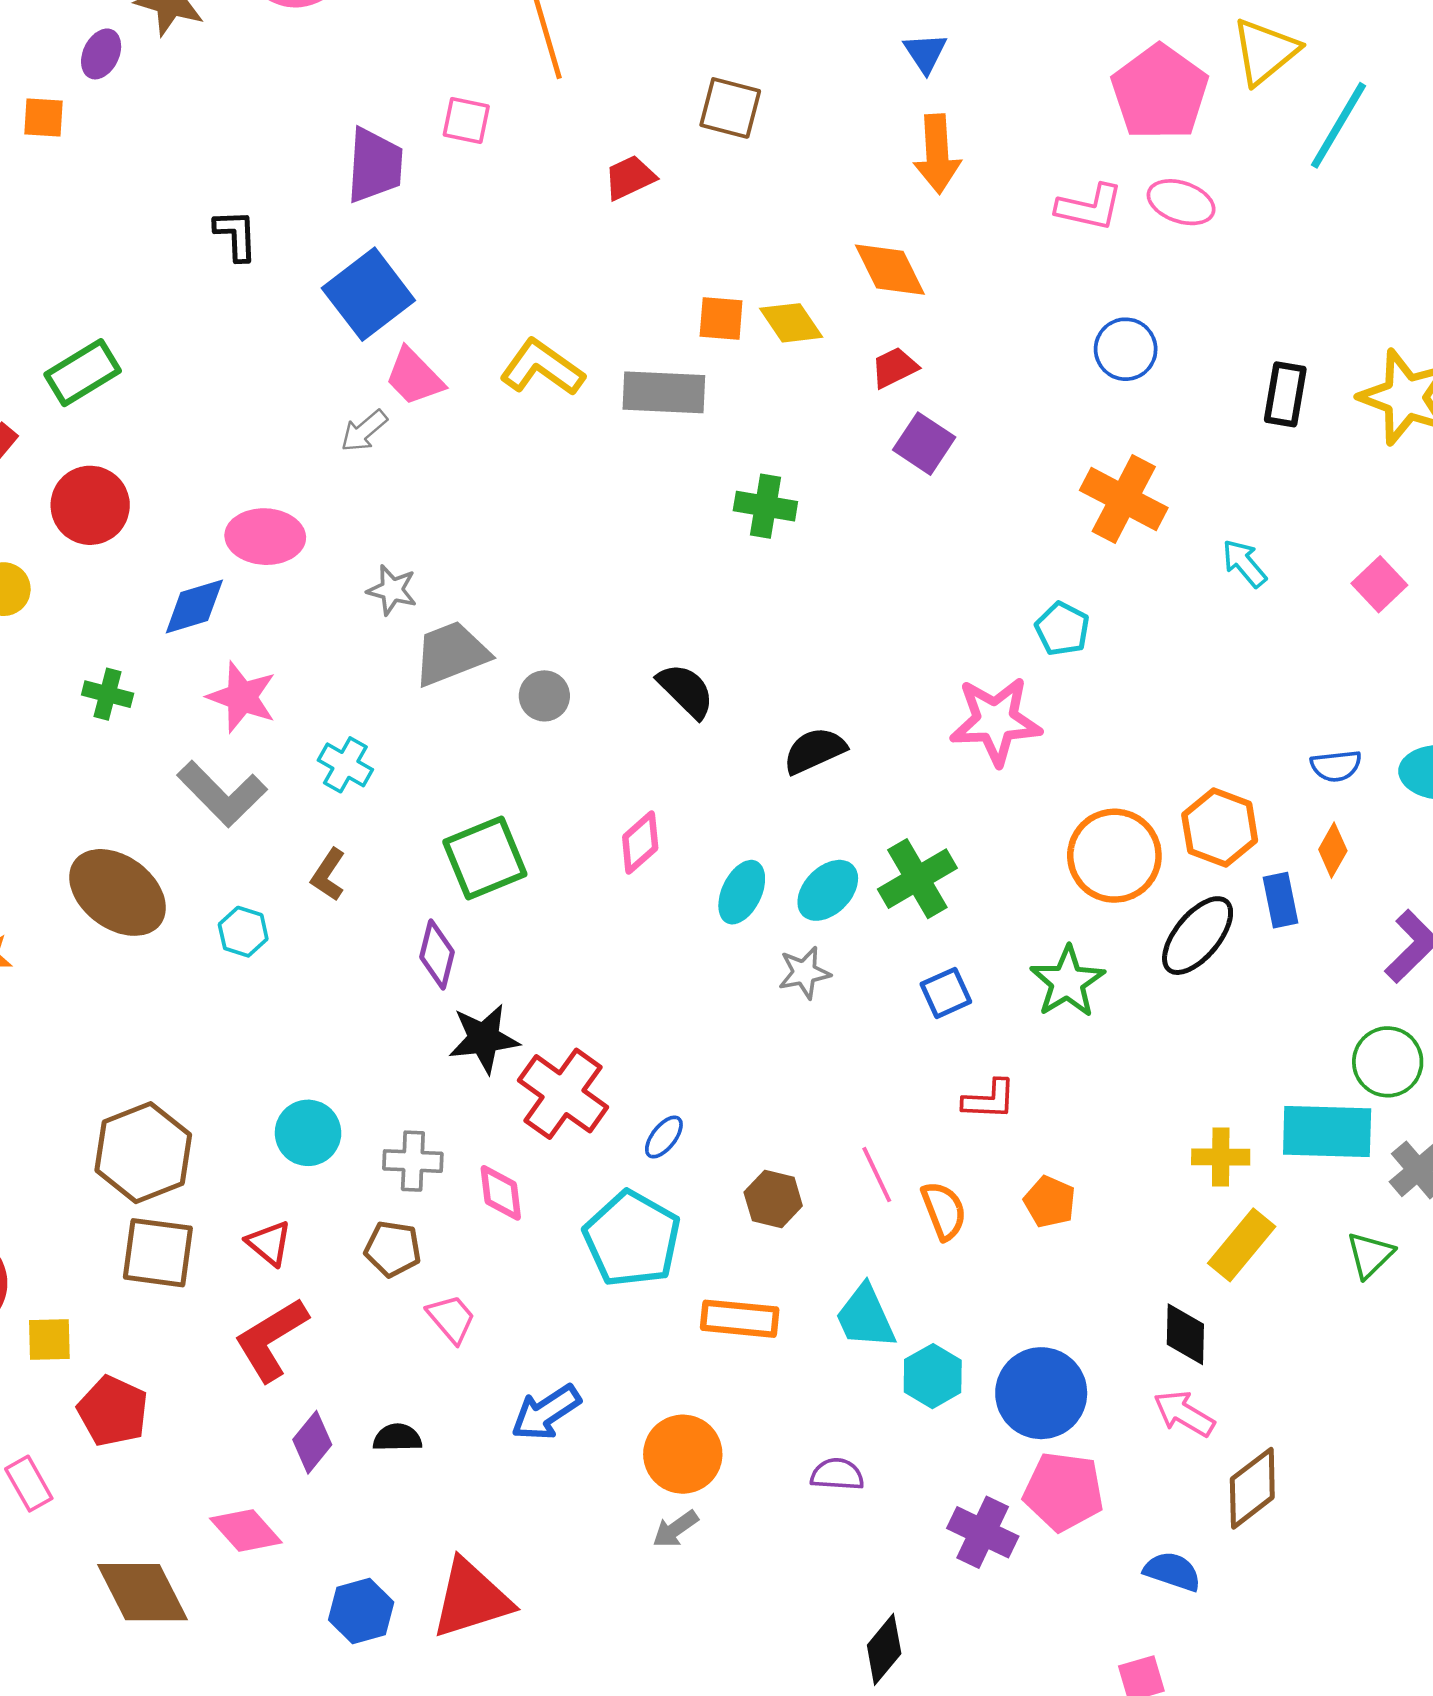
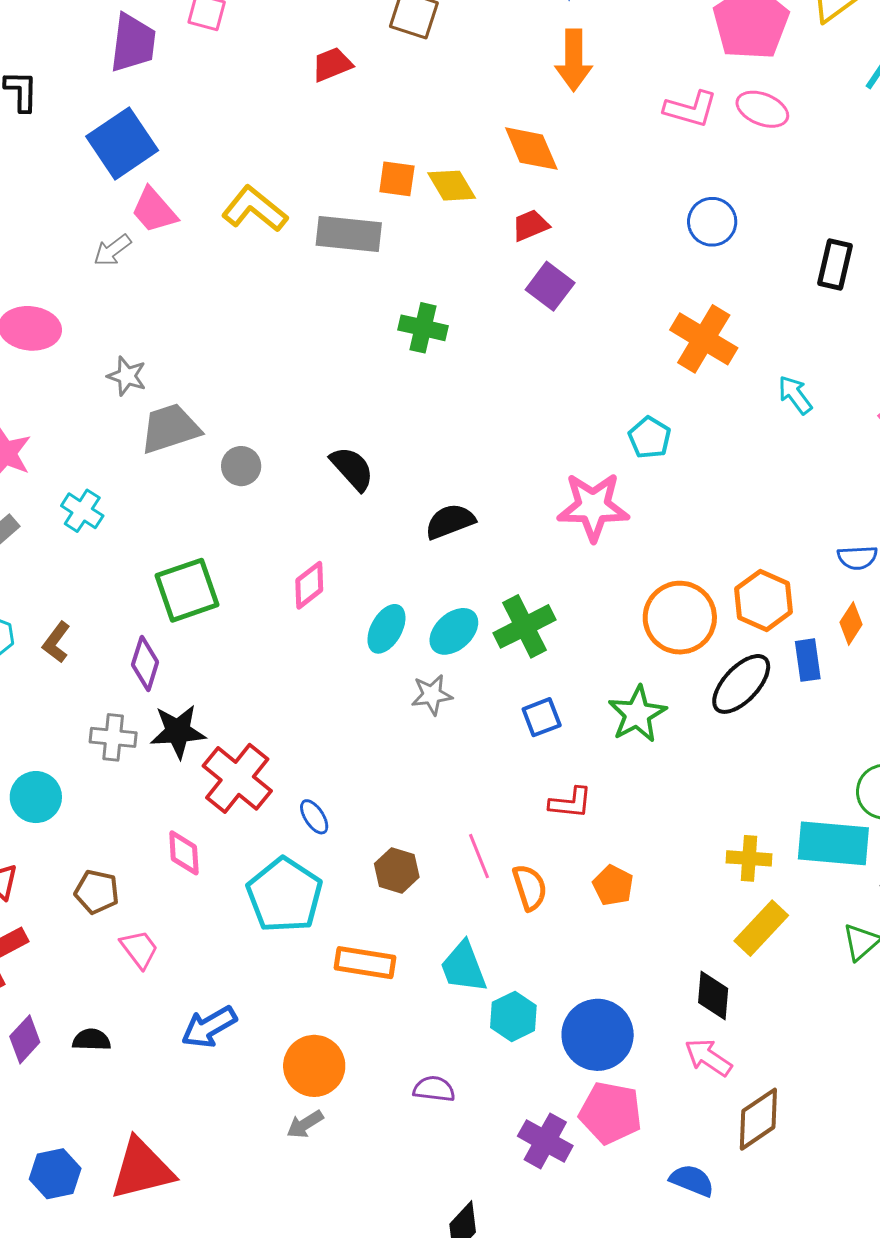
brown L-shape: (328, 875) -> (56, 642), moved
blue ellipse: (664, 1137) -> (314, 817), turned -75
gray cross: (413, 1161) -> (113, 737), moved

